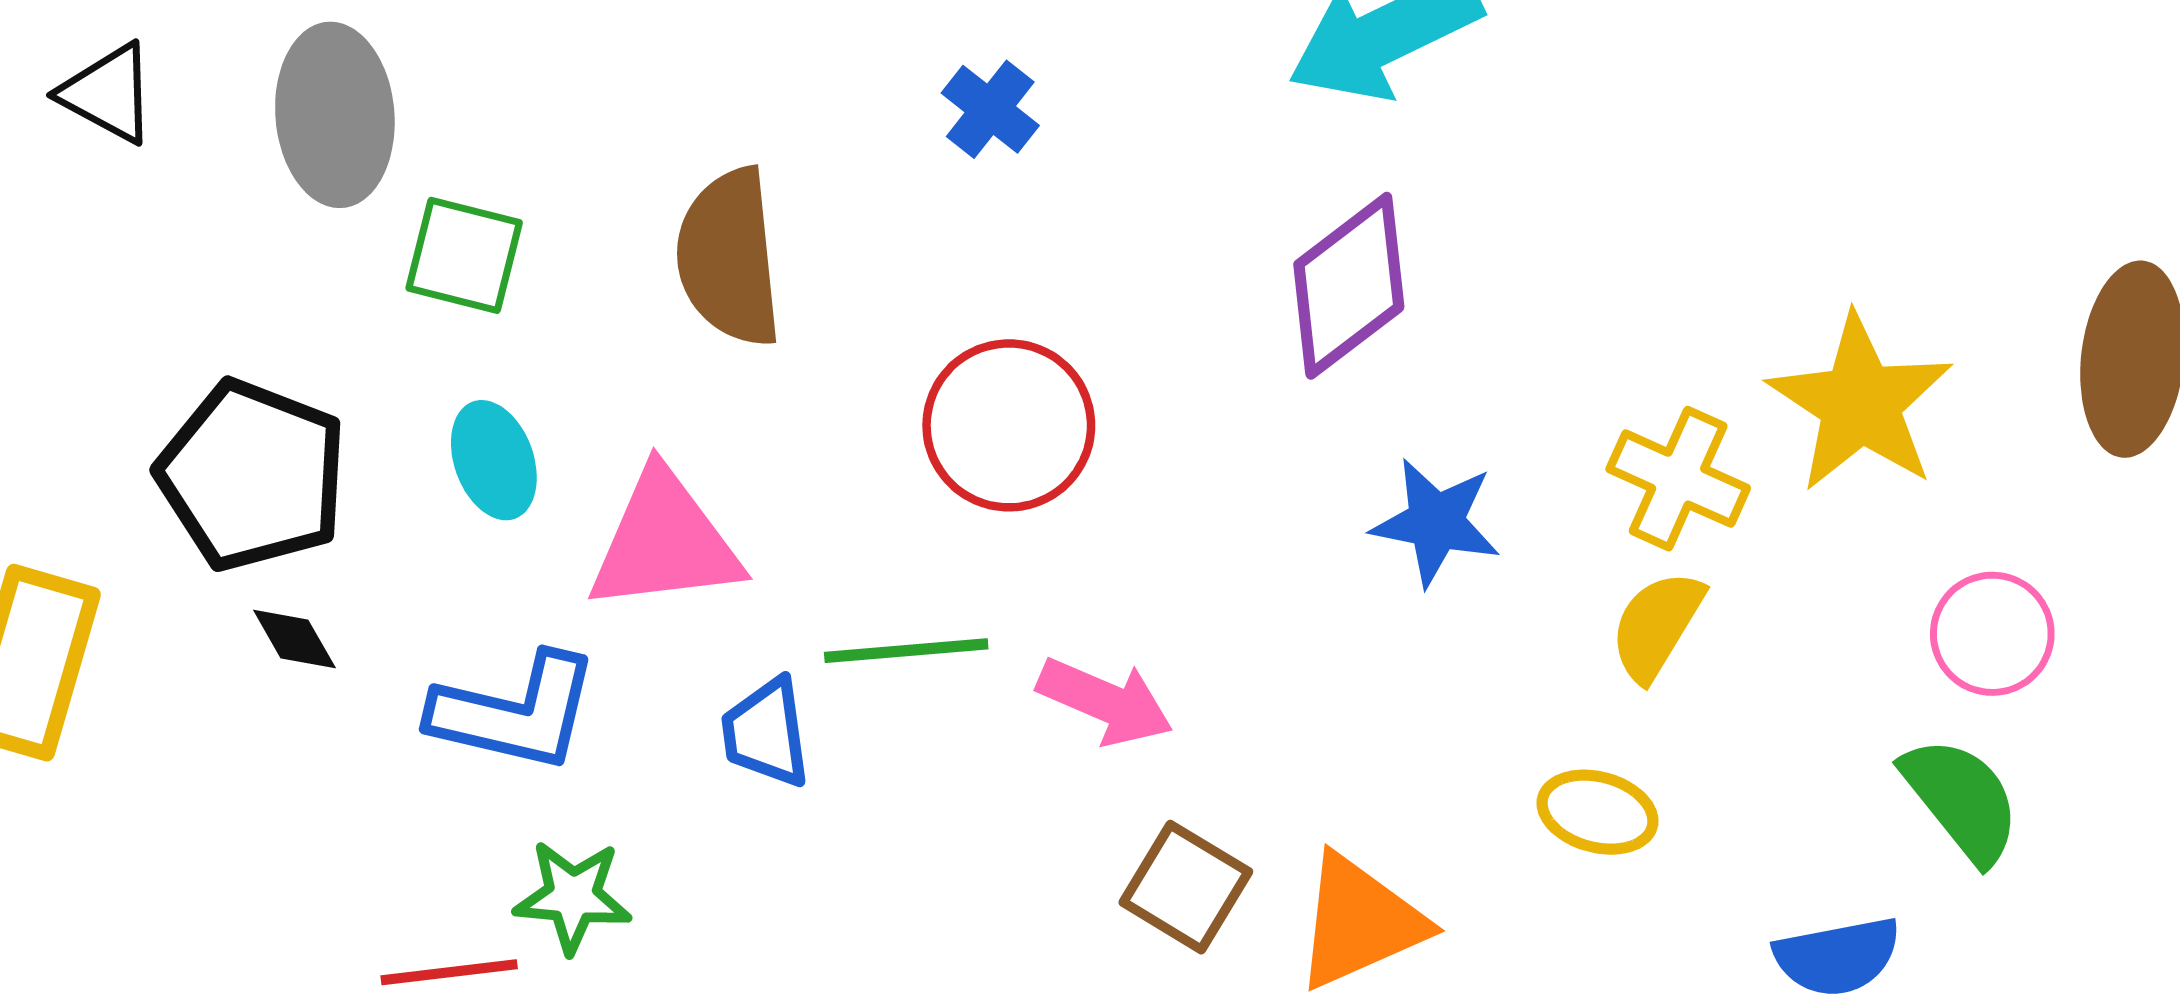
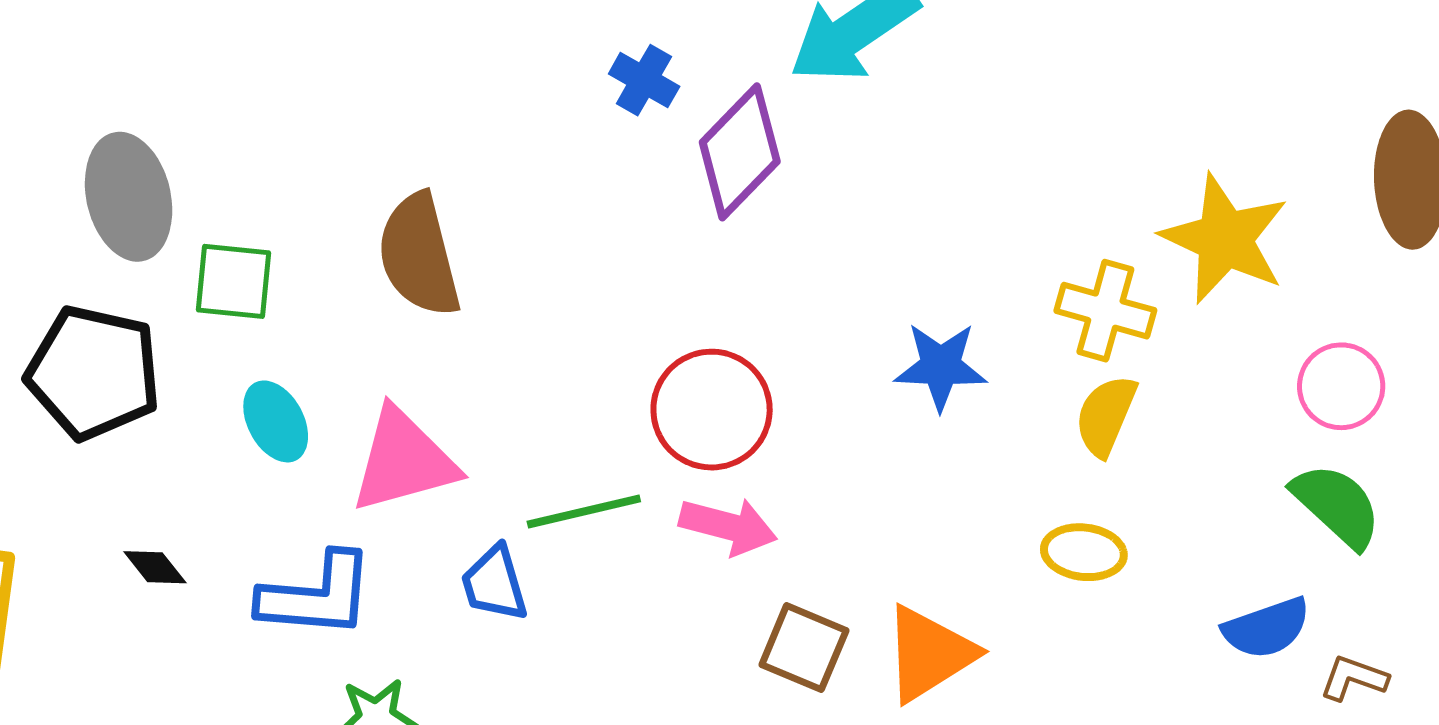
blue cross: (990, 109) -> (644, 80), moved
purple diamond: (1349, 286) -> (740, 152), moved
red circle: (1009, 425) -> (712, 410), moved
black pentagon: (252, 475) -> (94, 373), moved

